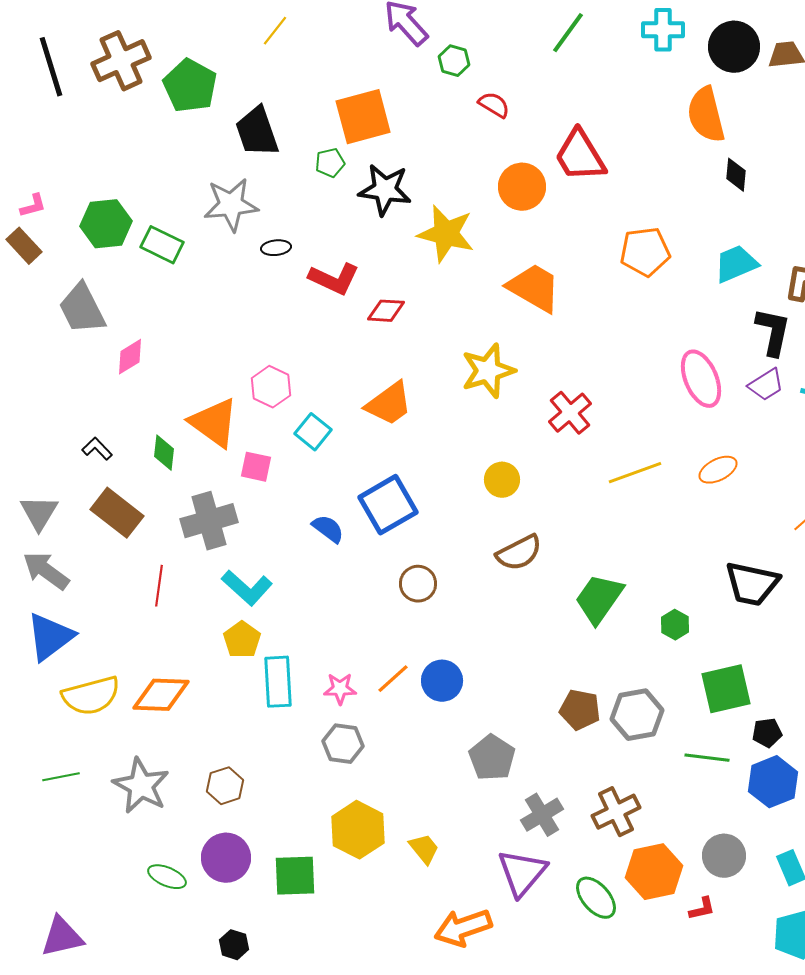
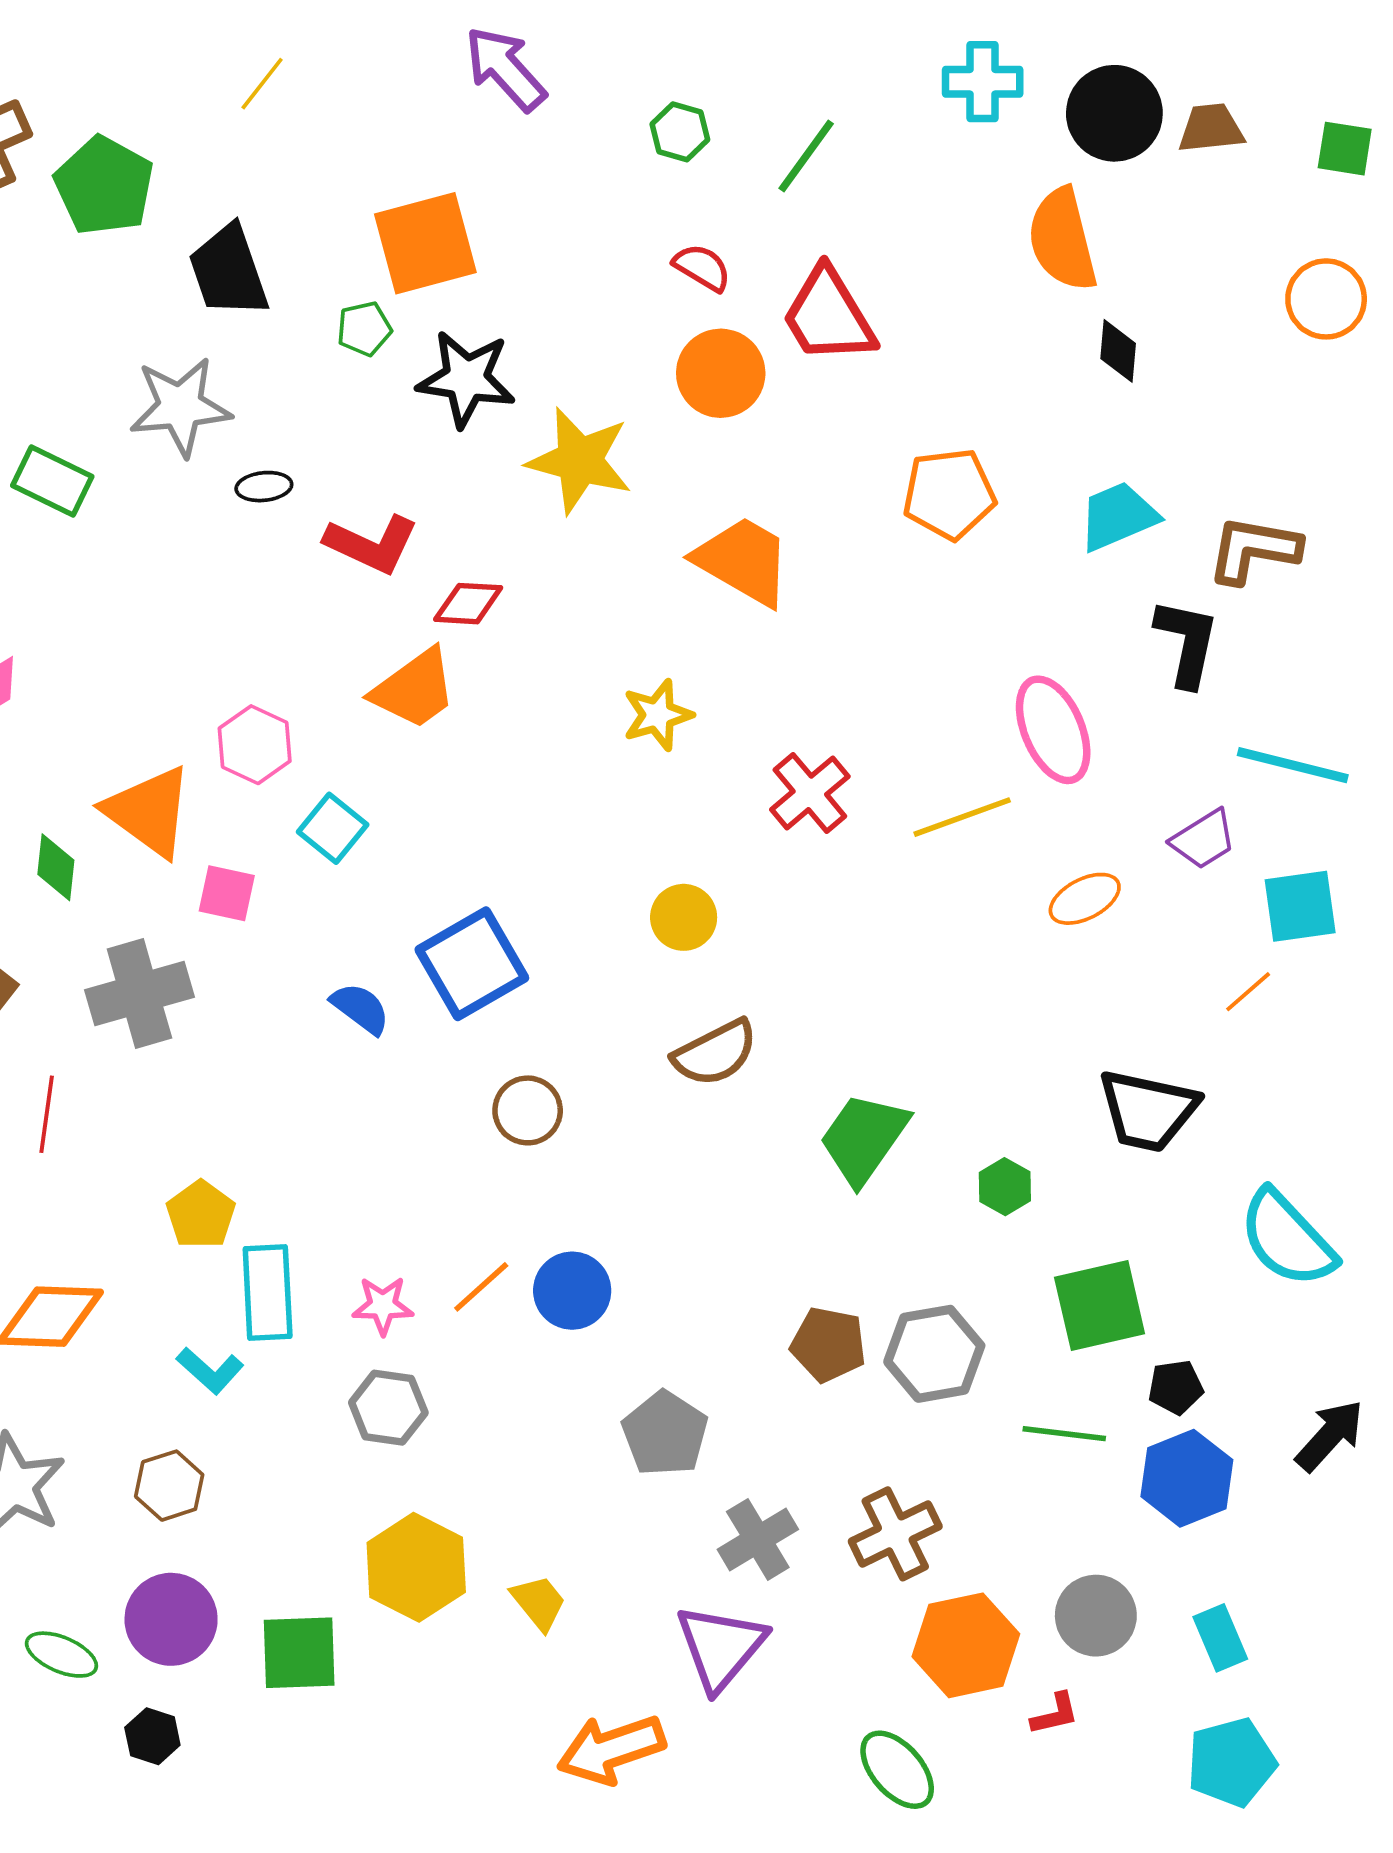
green line: (568, 33) -> (806, 156), moved
green hexagon: (454, 61) -> (680, 132), moved
red semicircle: (494, 105) -> (702, 267), moved
yellow star: (488, 371) -> (658, 715), size x0.7
purple trapezoid: (766, 385) -> (1204, 839), moved
orange trapezoid: (389, 404) -> (414, 689), moved
yellow line: (635, 473) -> (962, 817), moved
cyan L-shape: (247, 588) -> (210, 1370), moved, size x0.7
green ellipse: (596, 898) -> (897, 1770), moved
black hexagon: (234, 945) -> (152, 1736), moved

